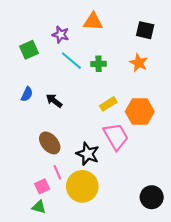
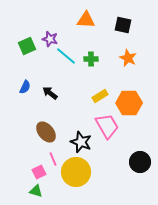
black square: (145, 30) -> (123, 25), moved
purple star: (61, 35) -> (50, 39), moved
black circle: (152, 197) -> (140, 162), moved

